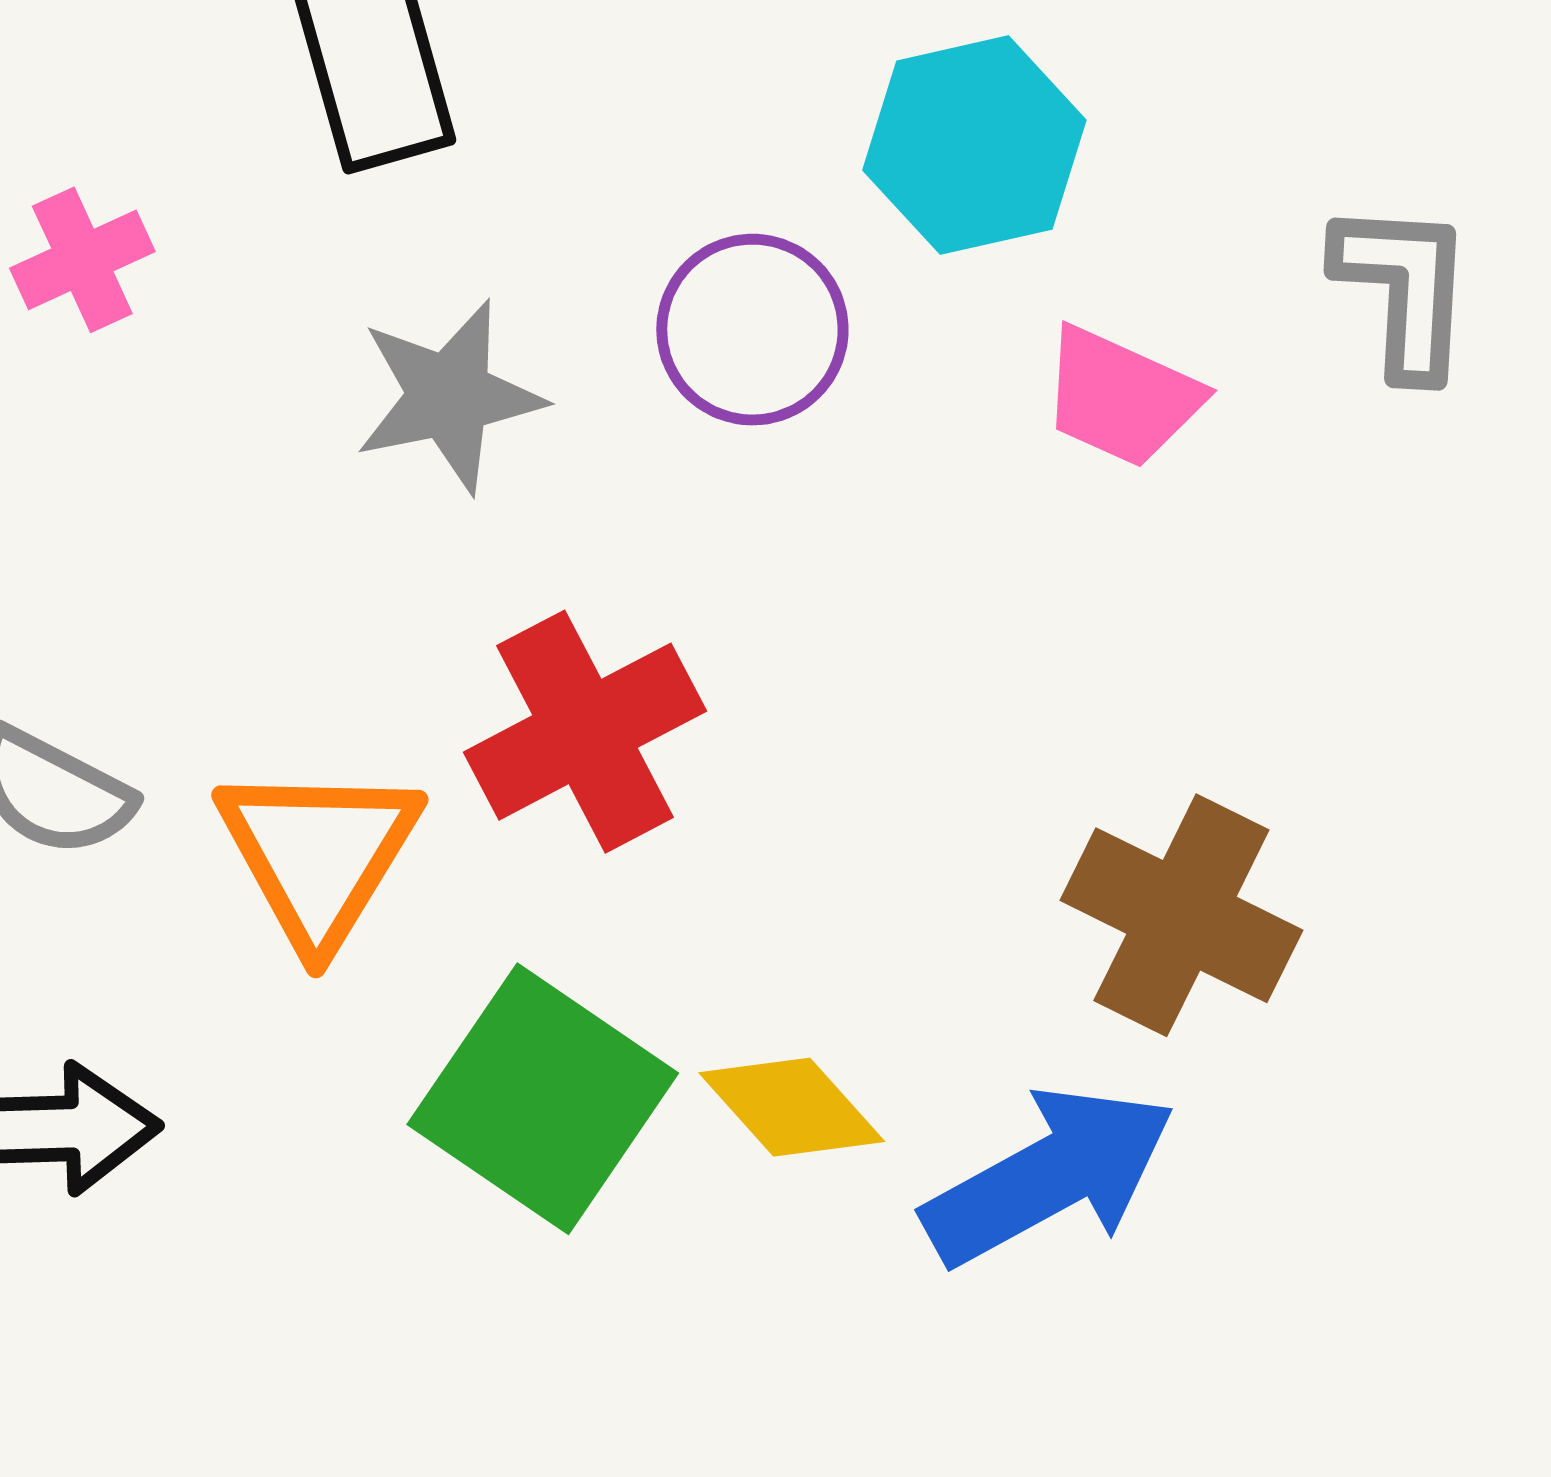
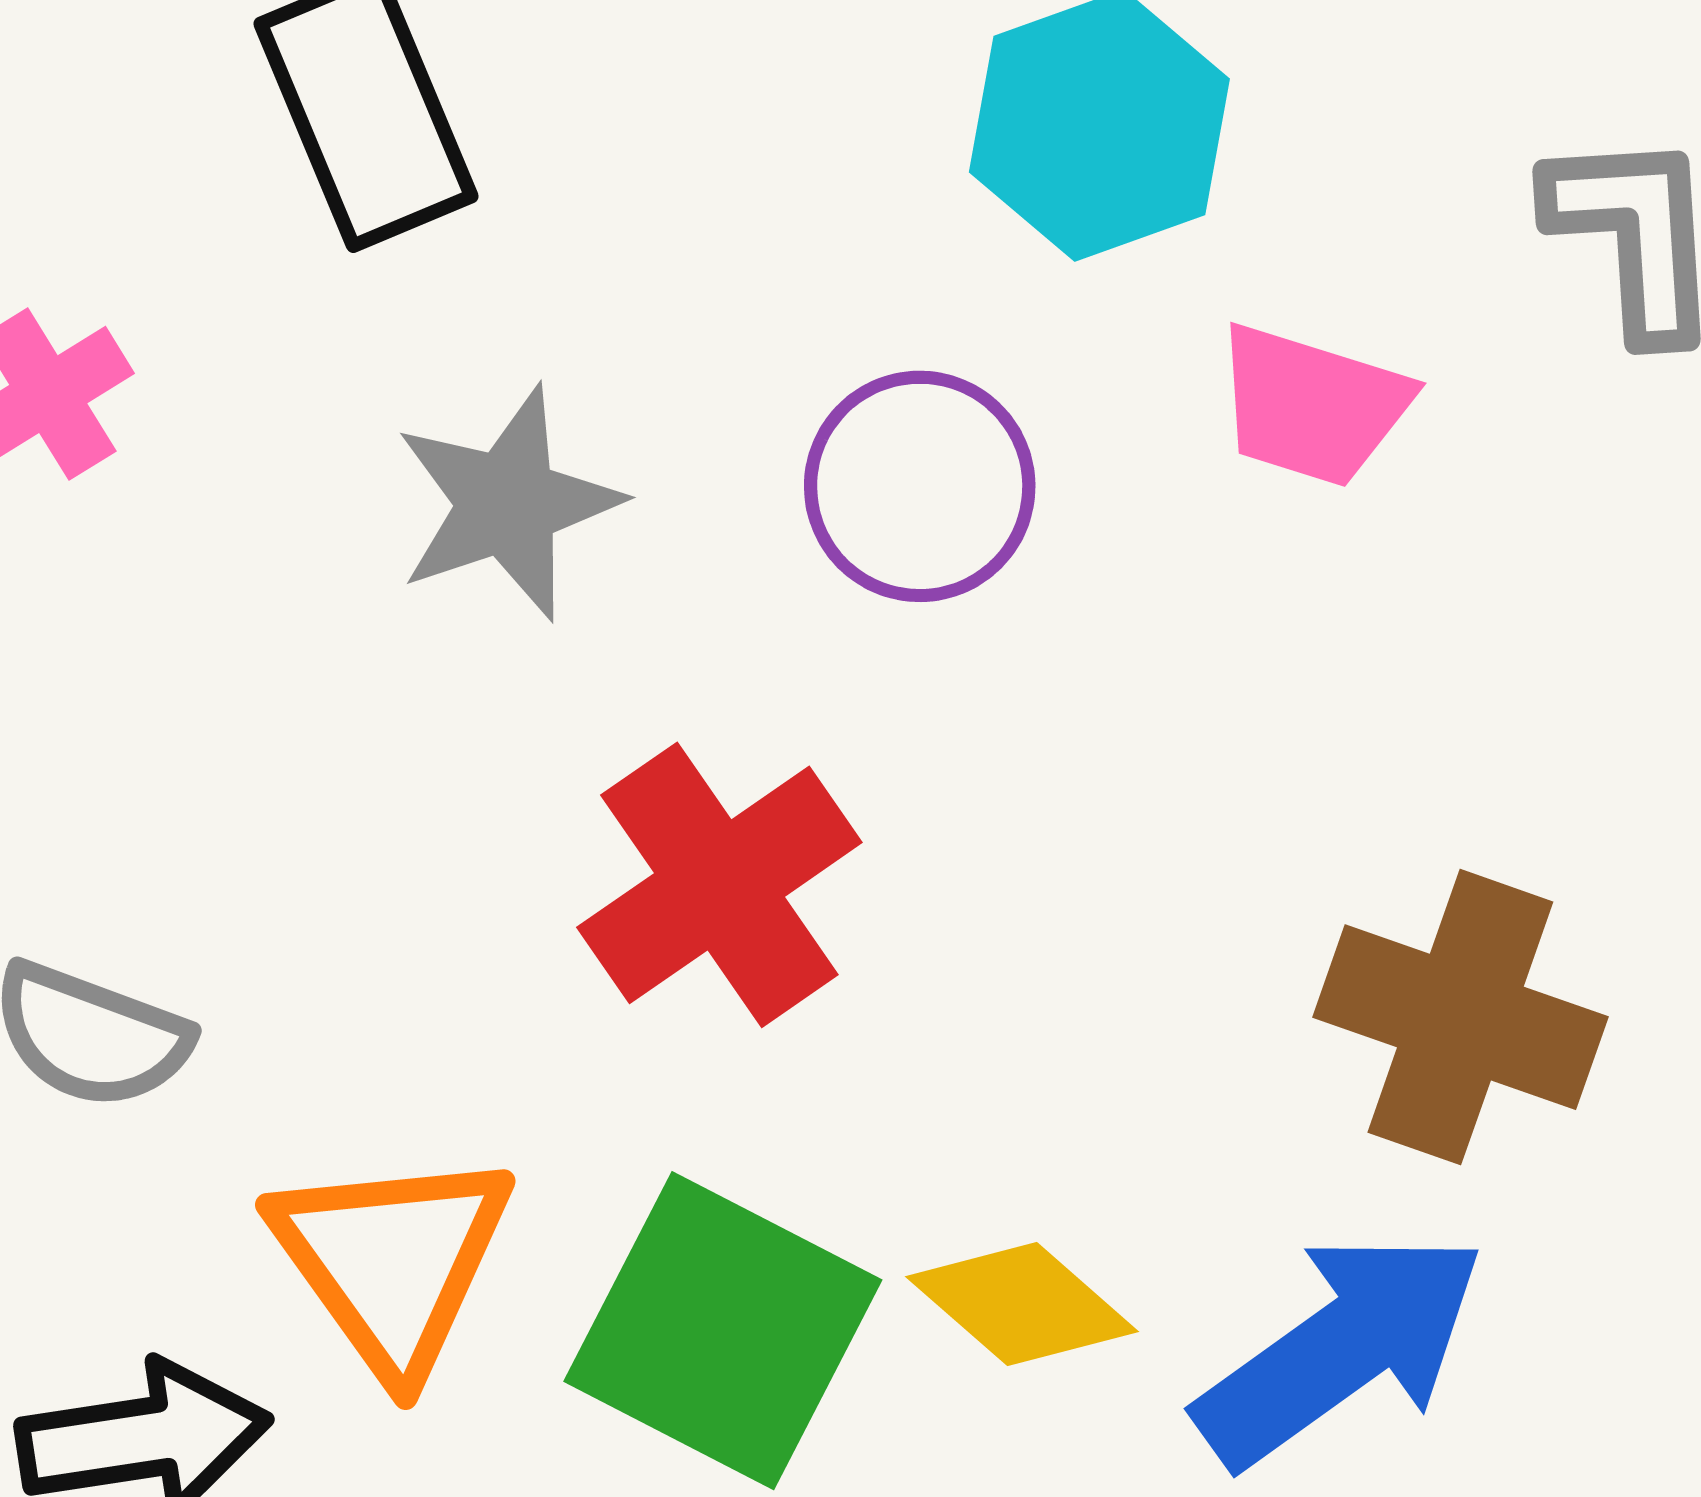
purple circle: (752, 330) -> (920, 486), moved
orange triangle: (319, 854) -> (392, 1261), moved

